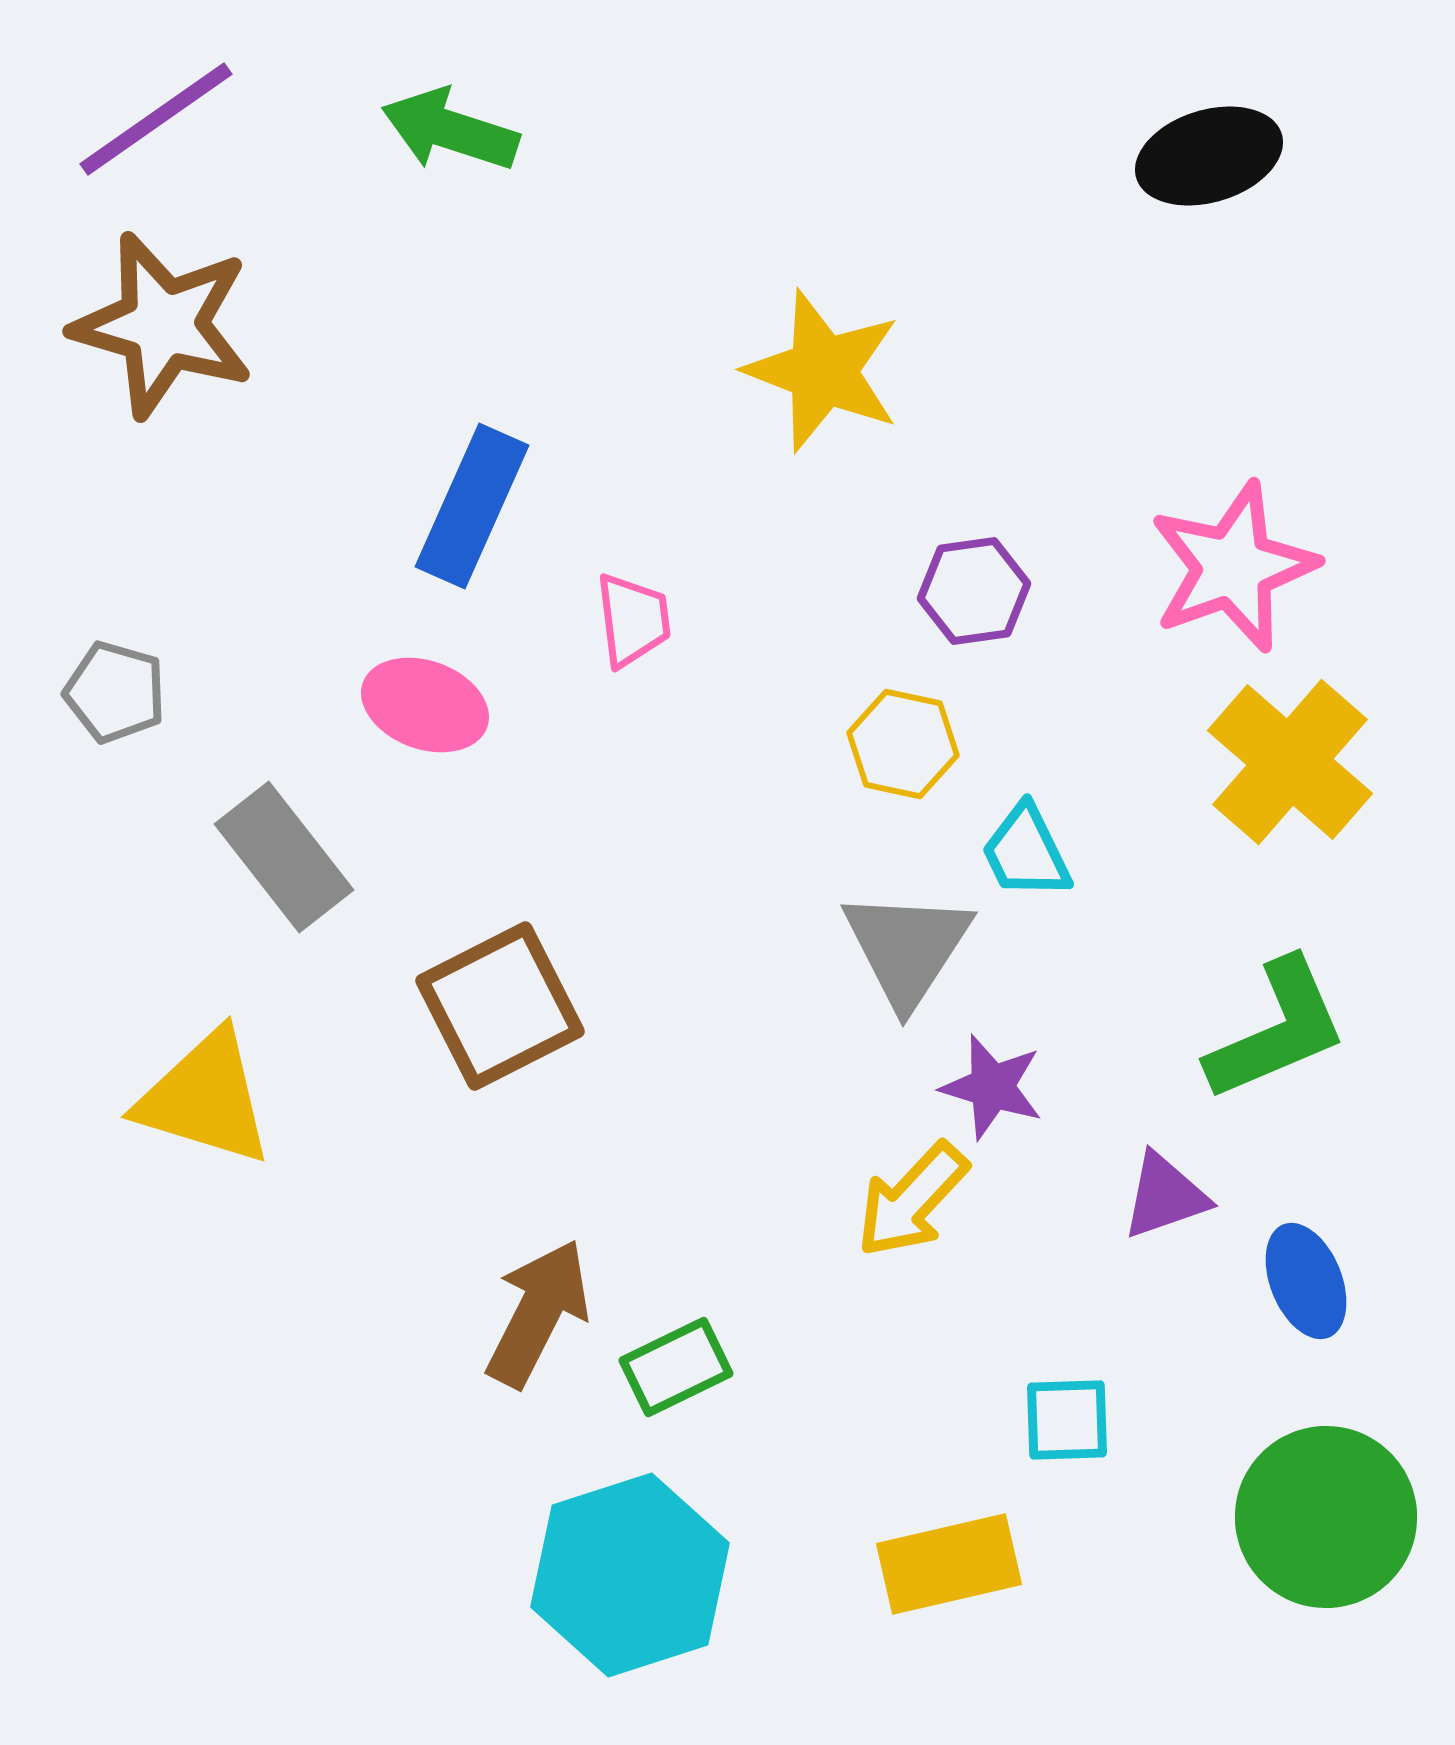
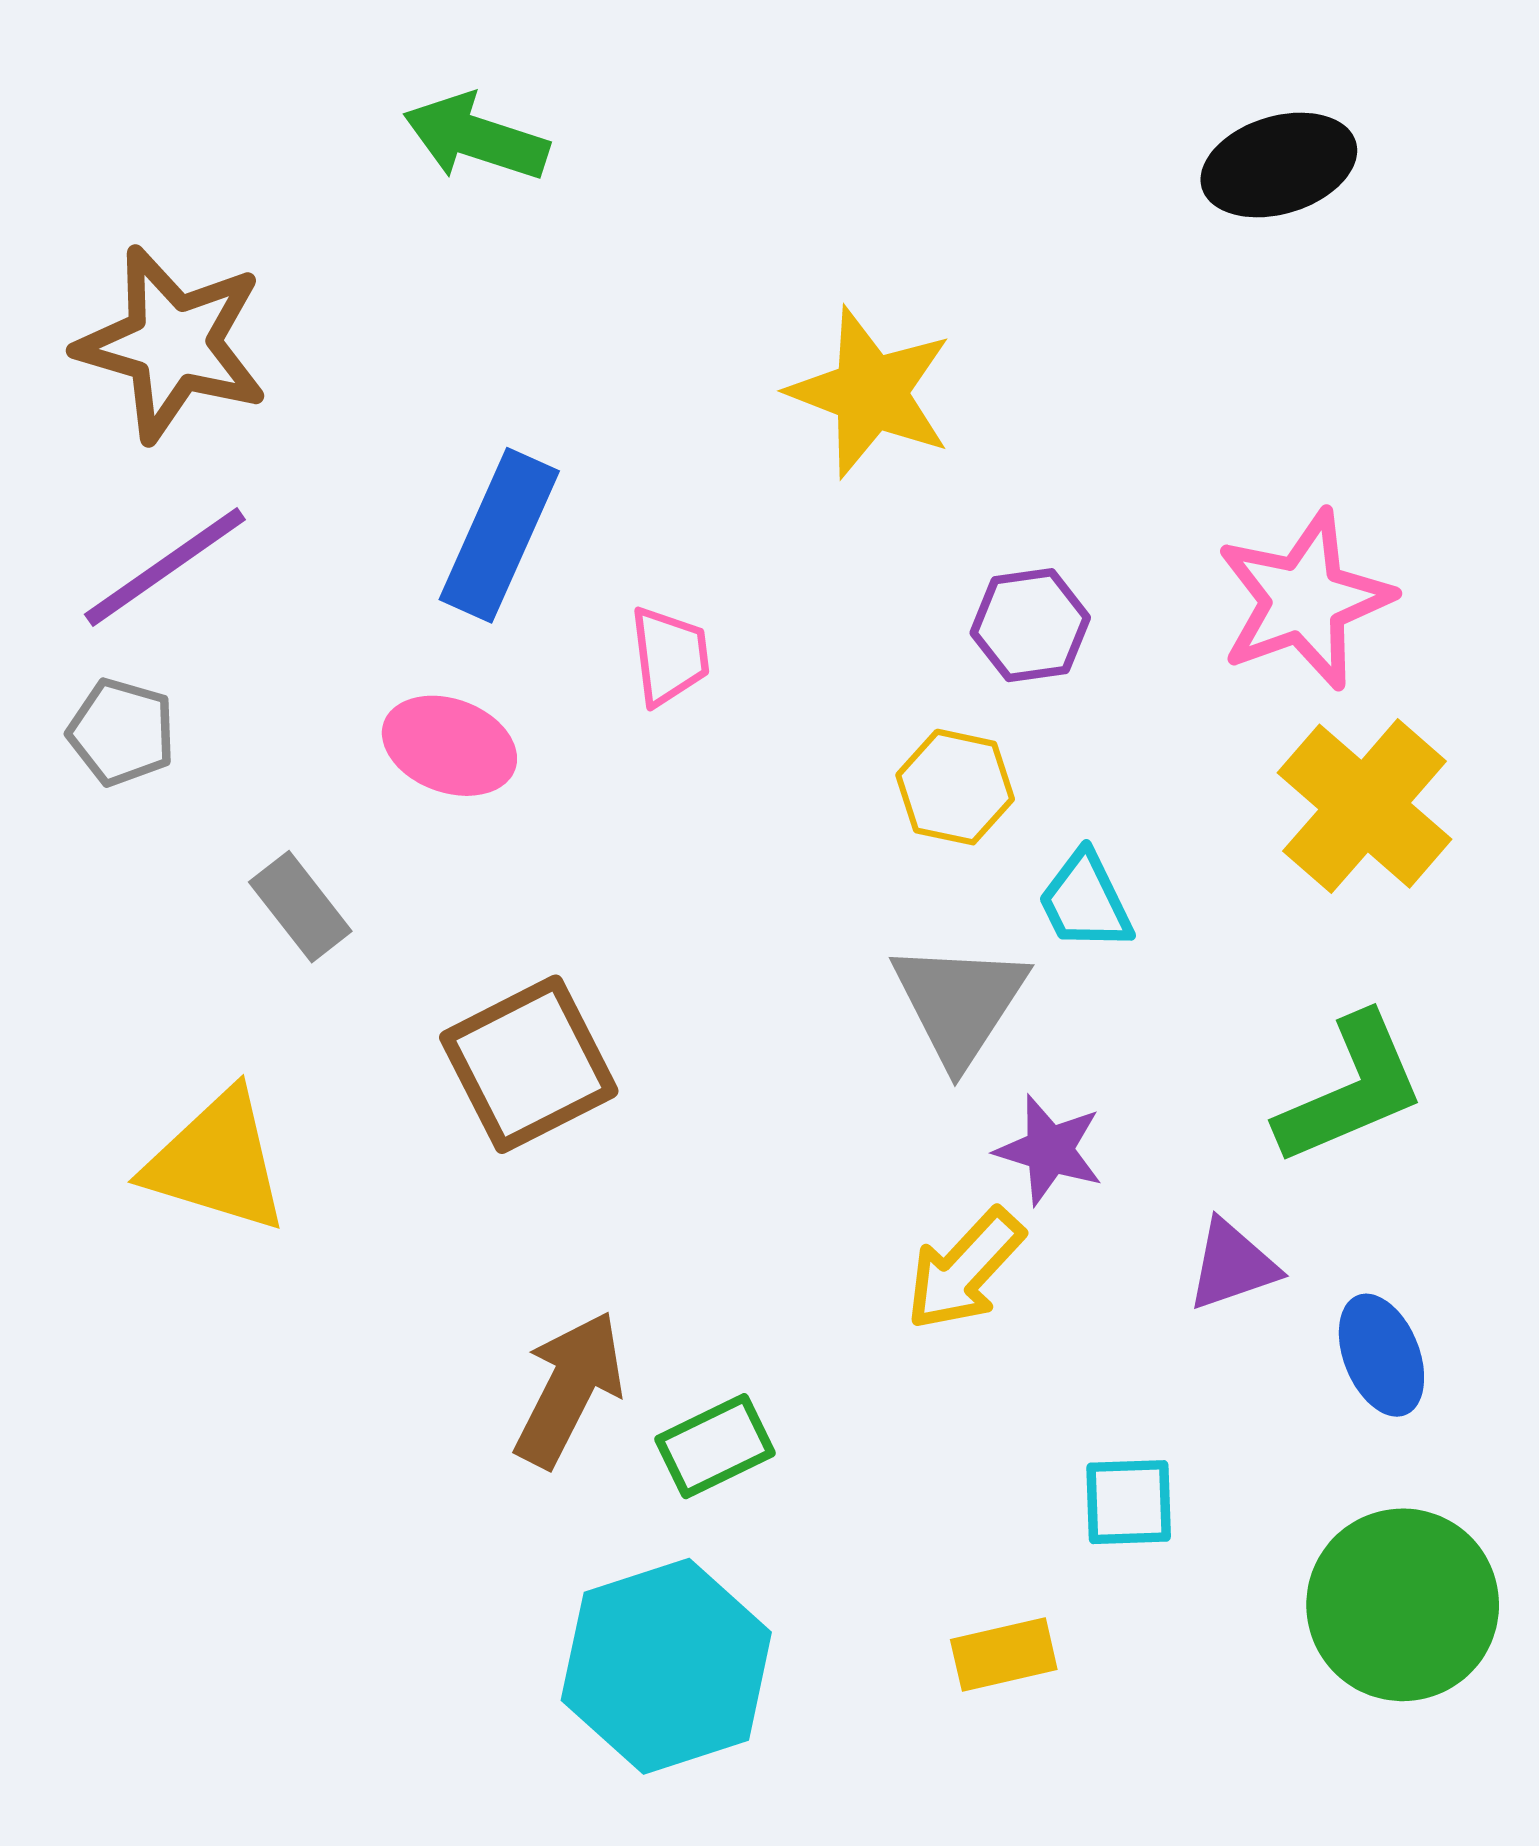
purple line: (156, 119) -> (165, 567), moved
gray rectangle: (284, 857) -> (300, 907), size x0.7
yellow rectangle: (949, 1564) -> (1004, 1655), size x0.7

